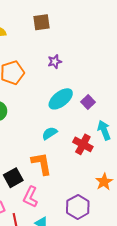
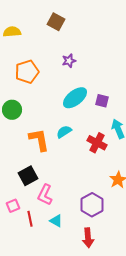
brown square: (41, 22) -> (56, 22), turned 36
purple square: (88, 102) -> (102, 101), turned -32
orange L-shape: (41, 164) -> (39, 140), moved

